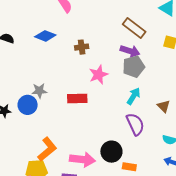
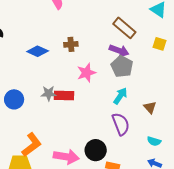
blue diamond: (45, 36) -> (38, 51), moved
gray pentagon: (134, 67) -> (122, 66), turned -30
gray star: (39, 91) -> (49, 93), moved

